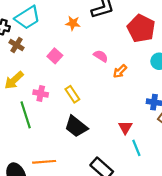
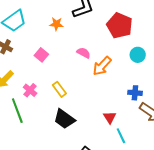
orange arrow: (120, 71) -> (102, 66), size x1.5
pink cross: (41, 94) -> (30, 90), turned 32

